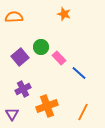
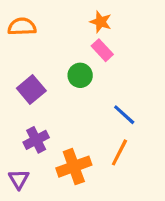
green circle: (41, 47) -> (80, 75), moved
pink rectangle: (59, 58) -> (102, 50), moved
orange line: (83, 112) -> (119, 152), moved

